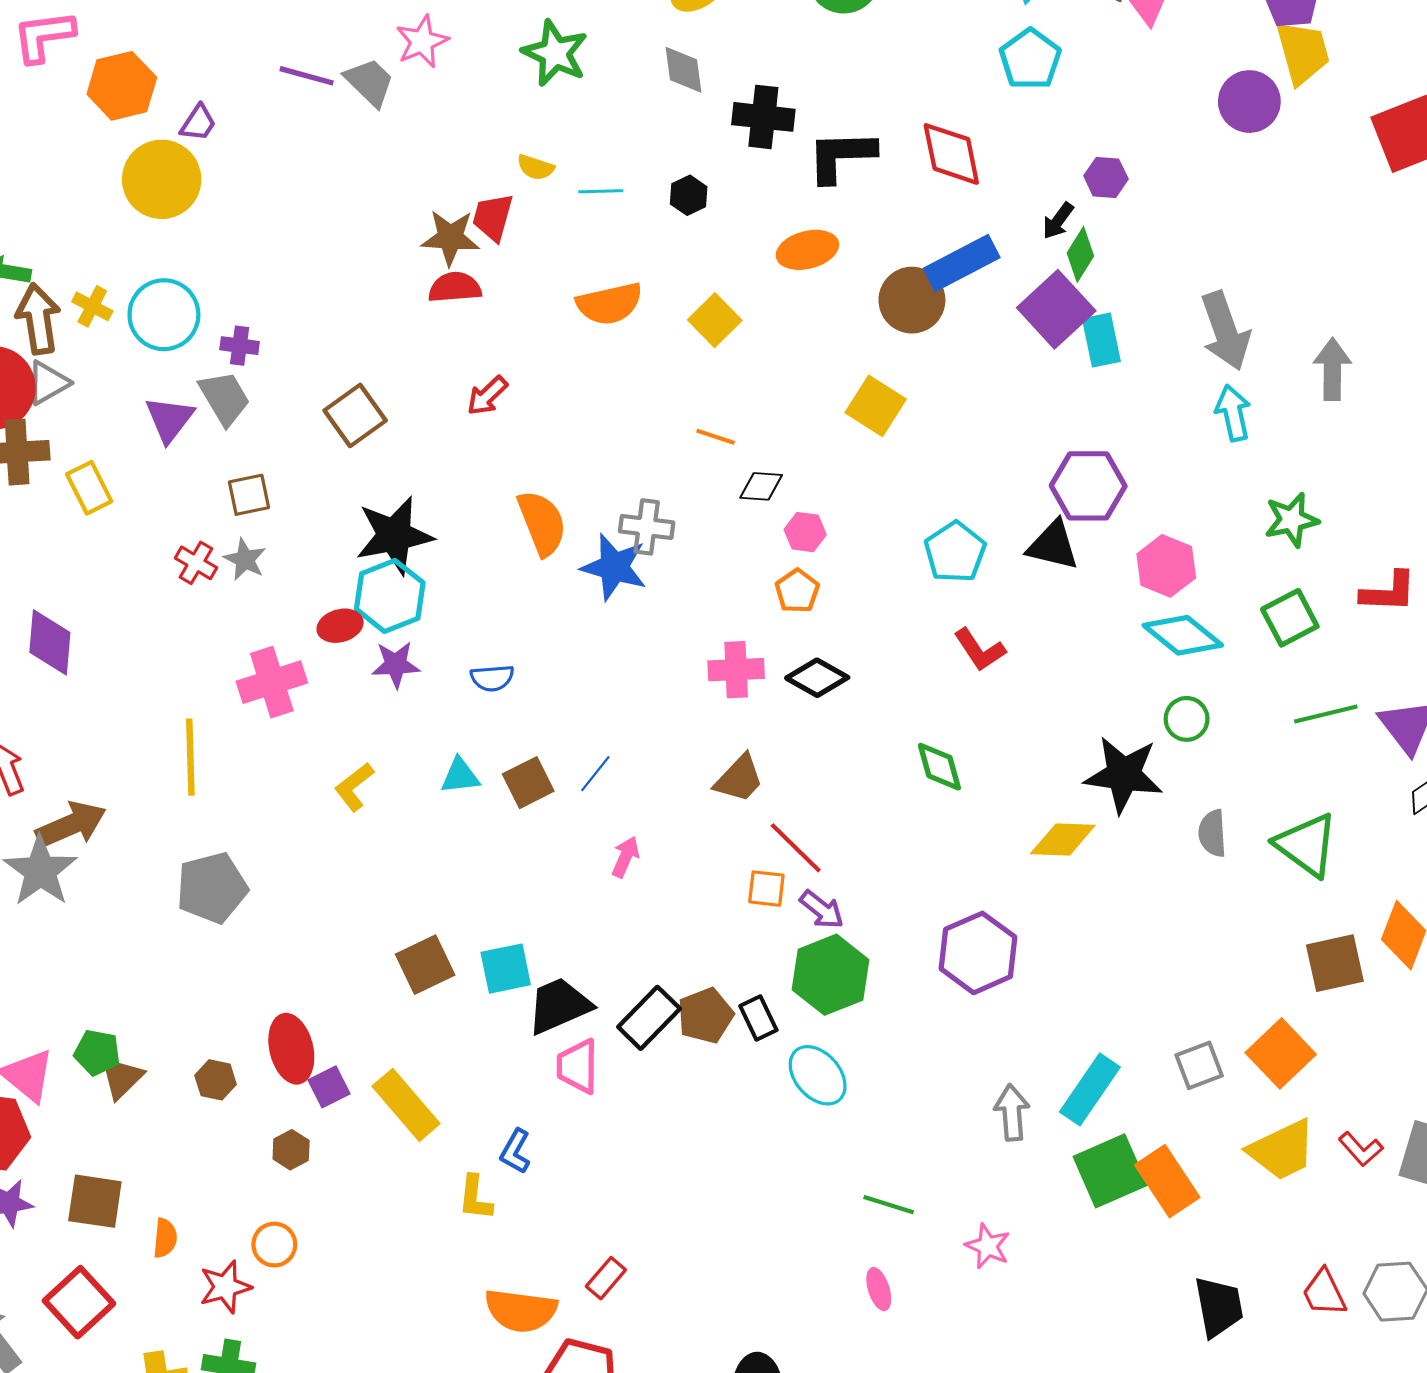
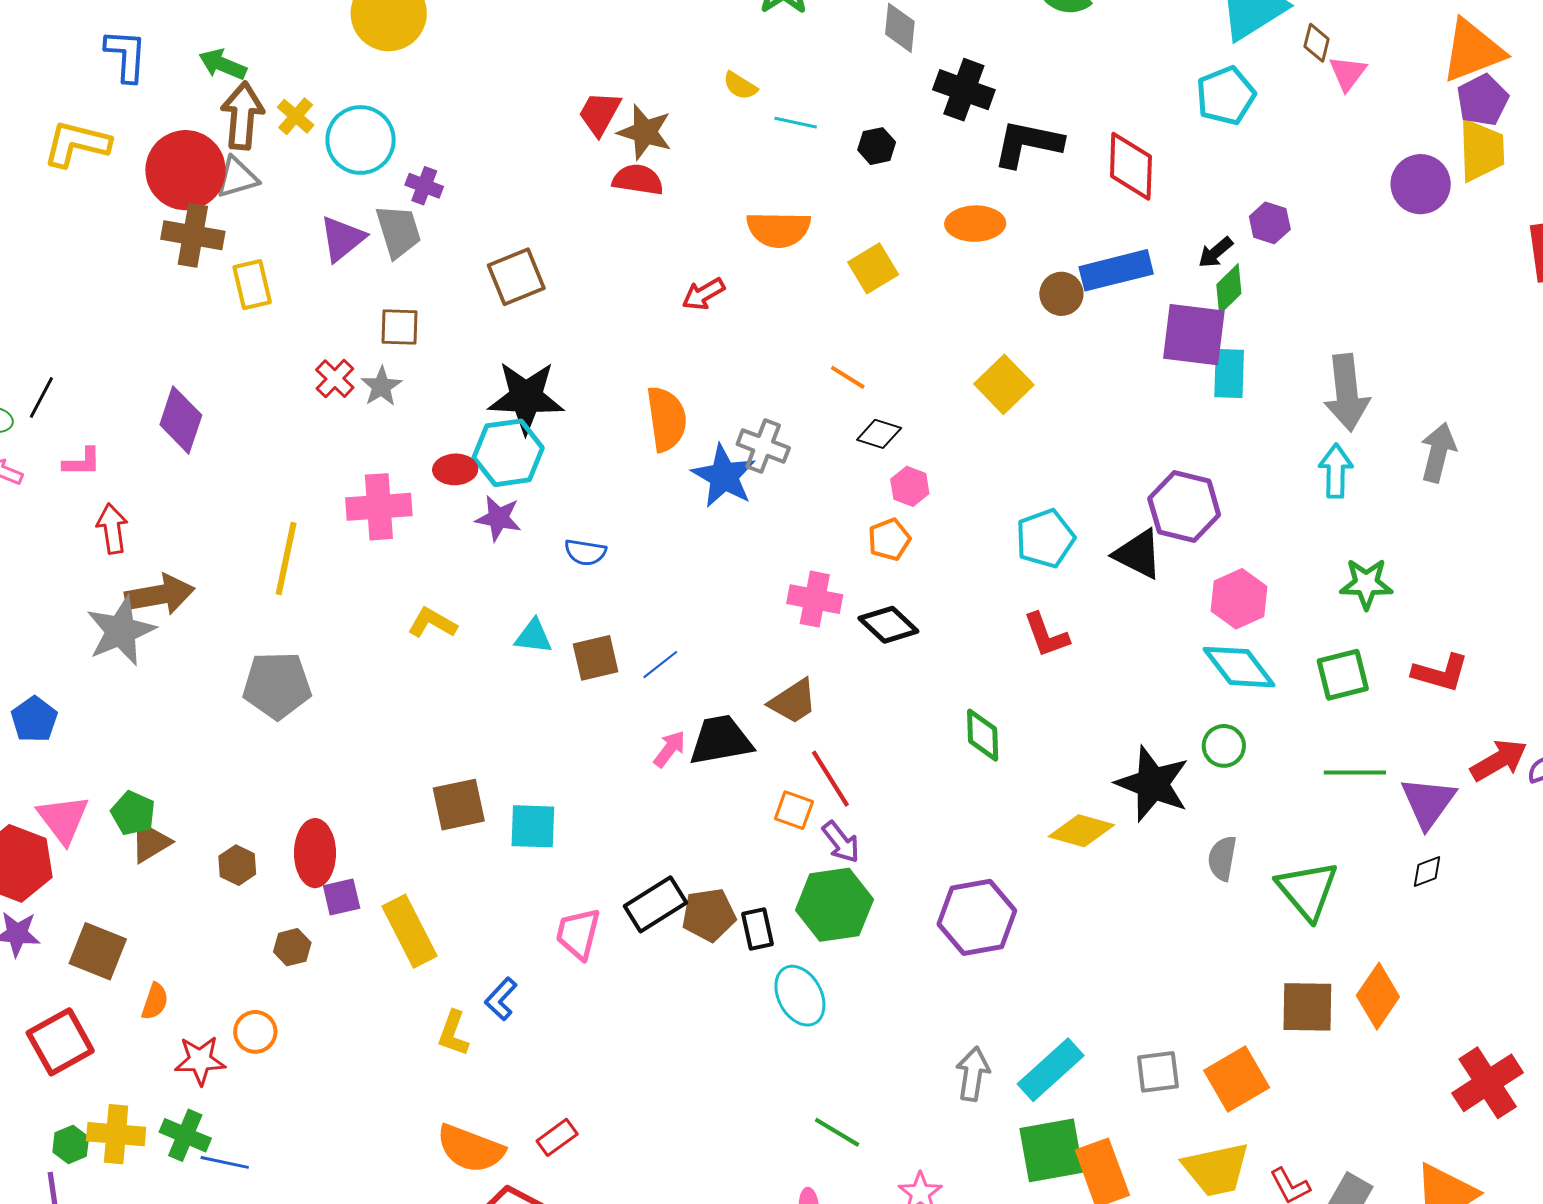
red trapezoid: (493, 217) -> (600, 113), moved
brown circle: (912, 300) -> (1061, 294), size x0.7
purple square: (1056, 309) -> (1194, 335), turned 36
red arrow: (487, 396) -> (704, 294), moved
yellow L-shape: (354, 787) -> (432, 623), turned 54
black trapezoid: (559, 1006) -> (721, 740), moved

